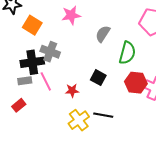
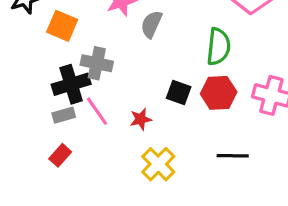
gray semicircle: (103, 34) -> (151, 24), moved
red hexagon: (136, 83) -> (219, 93), moved
black line: (103, 115) -> (233, 156), moved

